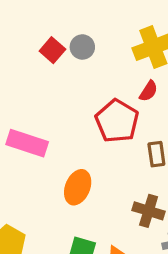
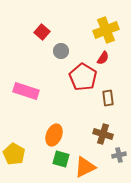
gray circle: (82, 47) -> (61, 51), moved
orange ellipse: (78, 187) -> (54, 135), moved

